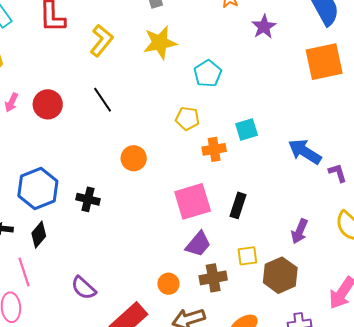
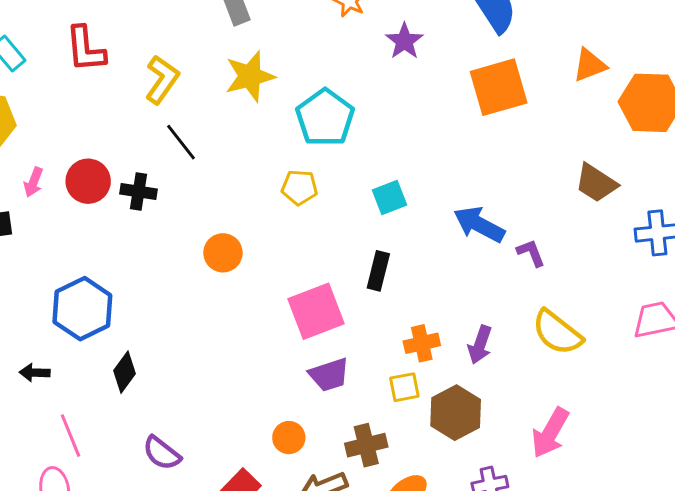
cyan pentagon: (208, 74) -> (325, 118), size x1.4
black line: (103, 100) -> (181, 142), moved
orange cross: (214, 149) -> (422, 343), moved
black cross: (88, 199) -> (139, 191), moved
black rectangle: (238, 205) -> (378, 271), moved
black diamond: (39, 235) -> (124, 372), moved
purple trapezoid: (198, 244) -> (329, 375), turned 36
brown cross: (213, 278) -> (366, 445), moved

